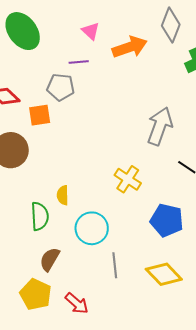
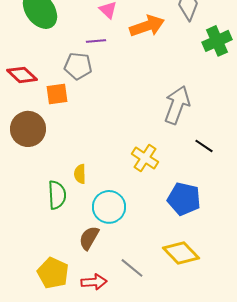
brown semicircle: (50, 259) -> (89, 238), moved
gray line: (115, 265) -> (132, 268), moved, turned -45
red arrow: (77, 303) -> (94, 282), turned -45

